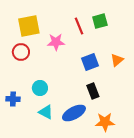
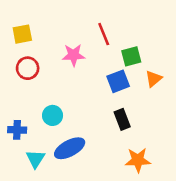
green square: (100, 21) -> (131, 56), moved
yellow square: (29, 26) -> (22, 34), moved, size x0.7
cyan triangle: (46, 112) -> (35, 159), moved, turned 35
blue ellipse: (74, 113) -> (70, 148), moved

